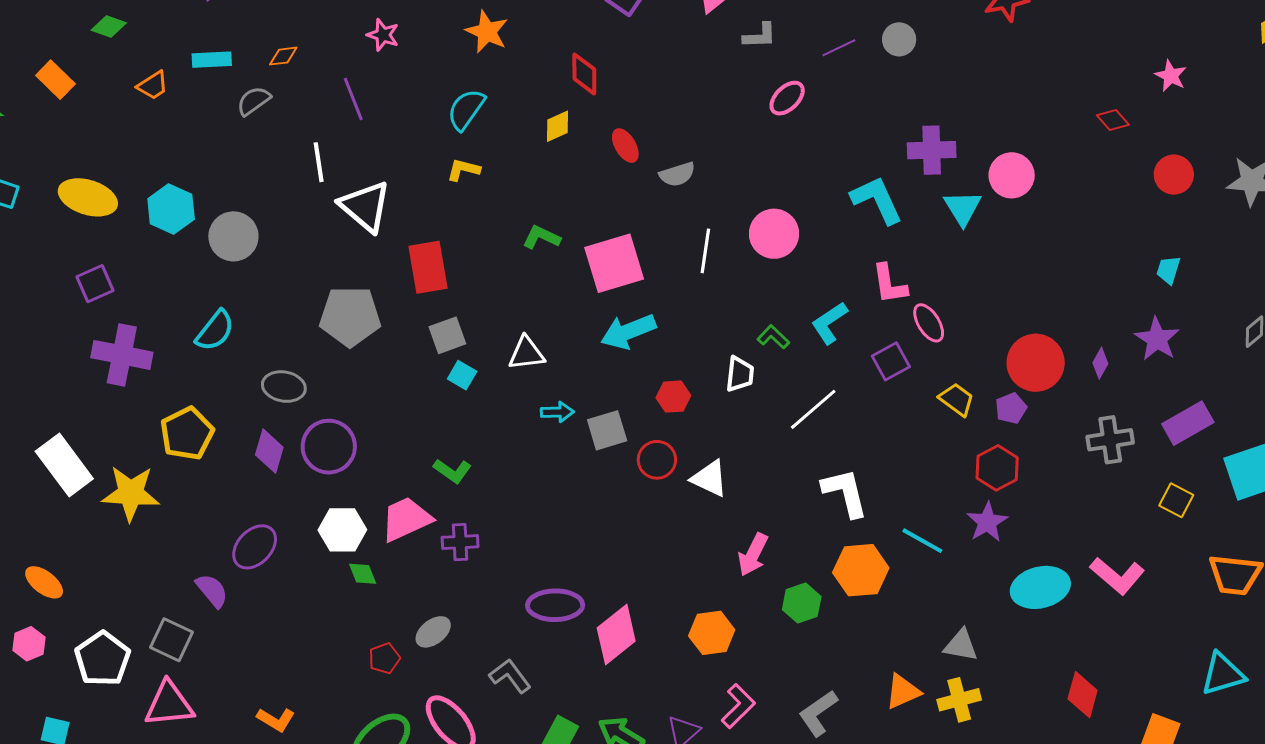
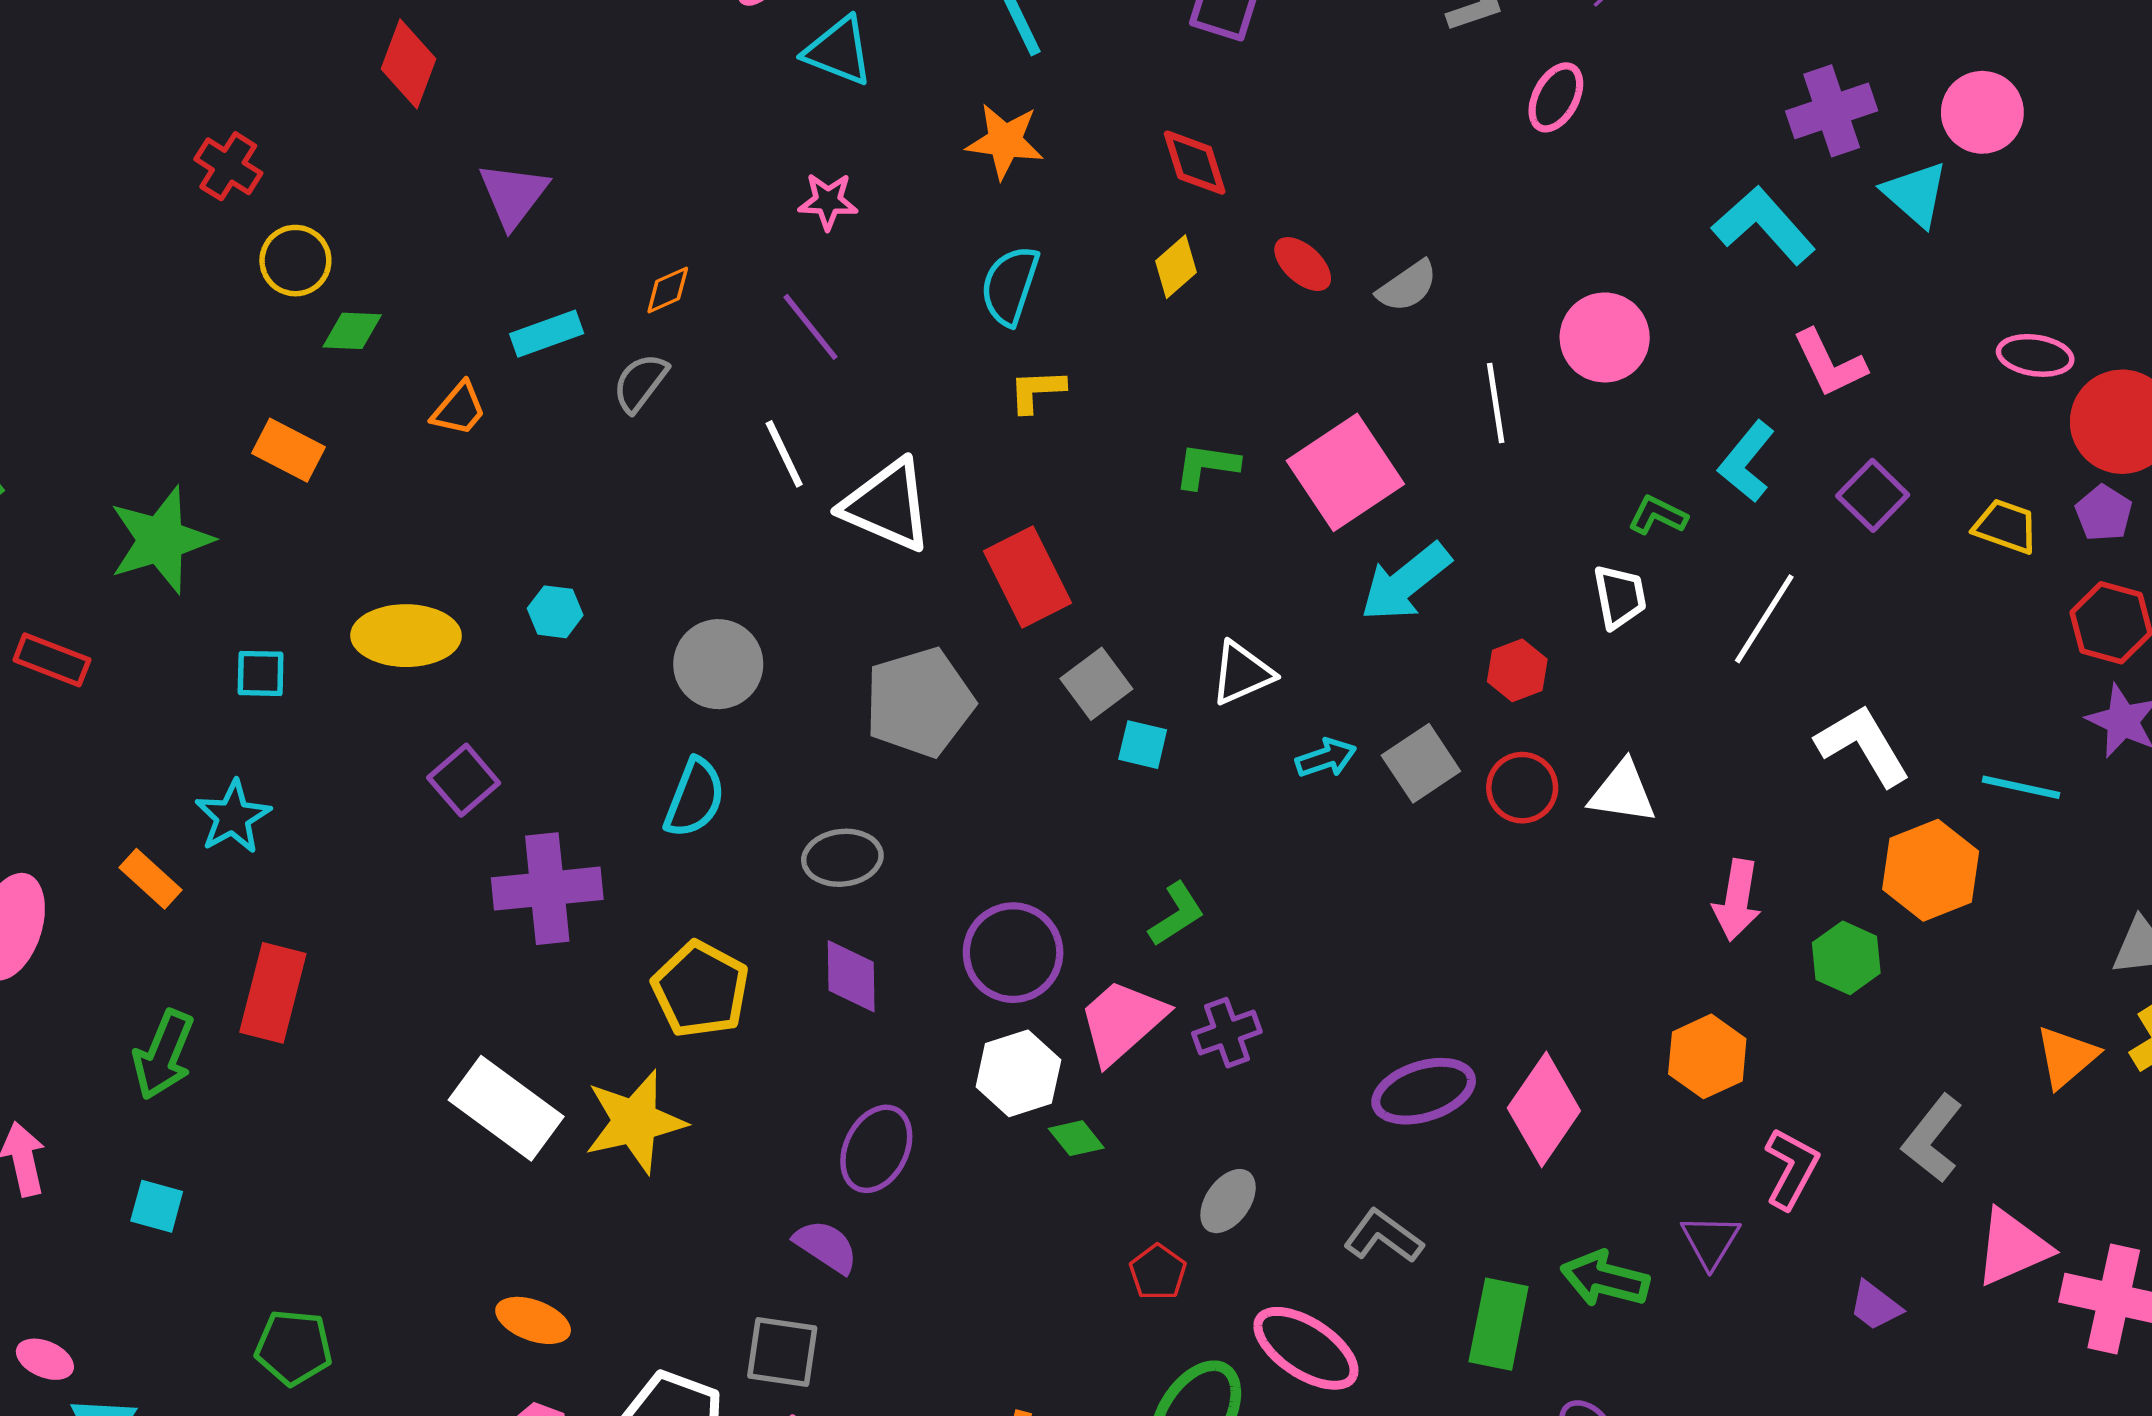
cyan hexagon: (171, 209) -> (555, 612), size x0.6
gray circle: (233, 236) -> (718, 664), moved
pink ellipse: (929, 323) -> (2035, 355), moved, turned -33
purple circle: (329, 447) -> (1013, 953), moved
green L-shape: (452, 471) -> (1177, 914), turned -51

